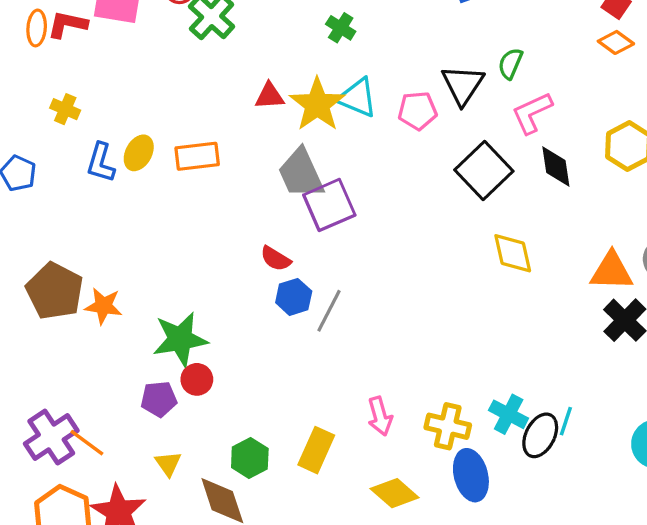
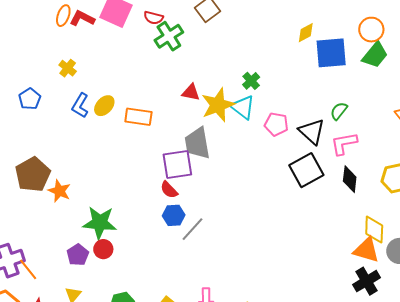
green cross: (341, 28) -> (251, 81), moved
black triangle: (463, 85) -> (312, 132), moved, turned -36
purple square: (329, 205) -> (177, 164), moved
yellow diamond: (513, 253) -> (374, 230), moved
purple pentagon: (159, 399) -> (78, 255), turned 30

